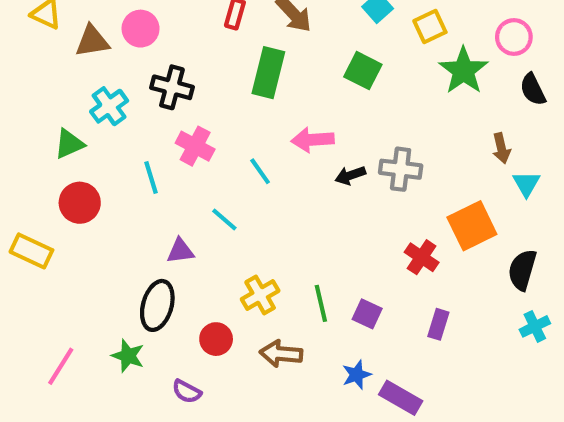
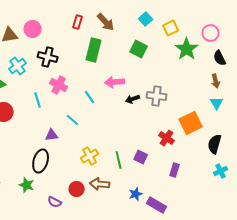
brown arrow: (501, 148) -> (216, 81), moved
purple square: (367, 314) -> (141, 157), moved
red circle: (216, 339) -> (77, 189), moved

